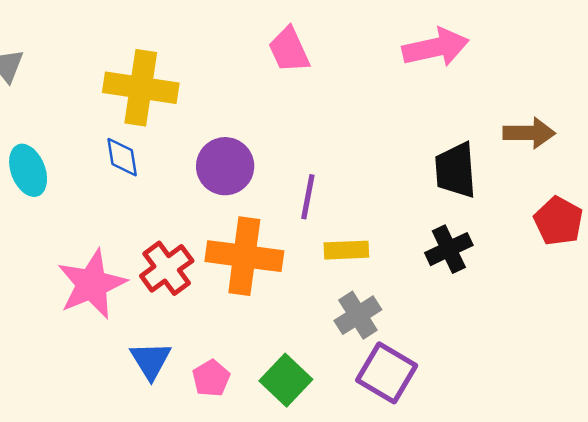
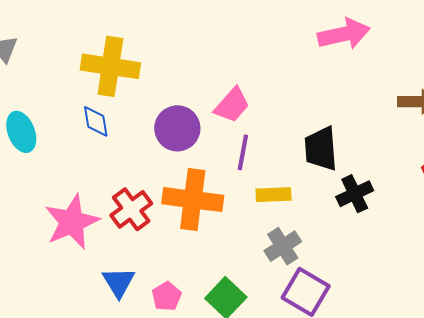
pink trapezoid: (289, 50) -> (232, 105), moved, turned -114
black trapezoid: (456, 170) -> (321, 149), moved

